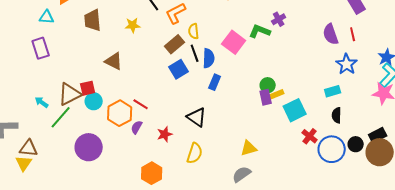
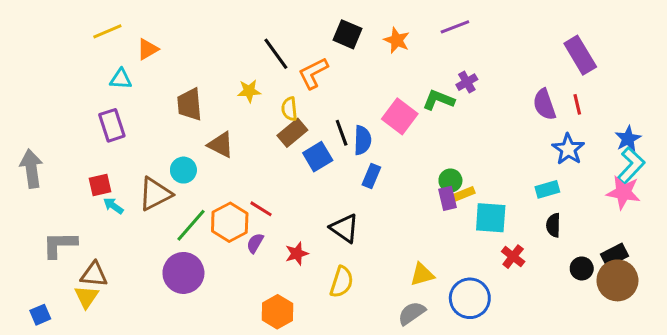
brown trapezoid: (93, 20) -> (189, 104), moved
yellow semicircle: (194, 31) -> (289, 109), moved
brown rectangle: (175, 44) -> (292, 133), moved
red square: (88, 88) -> (100, 185), moved
cyan circle: (94, 101) -> (183, 170), moved
cyan square: (295, 110) -> (491, 218), turned 30
green line: (61, 117) -> (191, 225), moved
blue circle: (332, 149) -> (470, 298), moved

